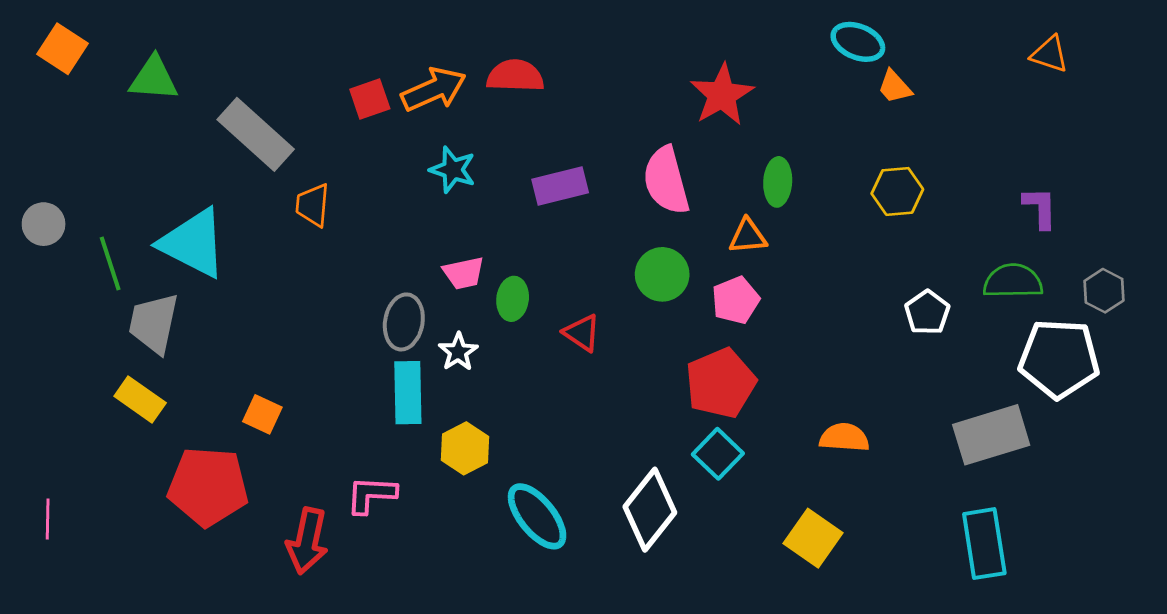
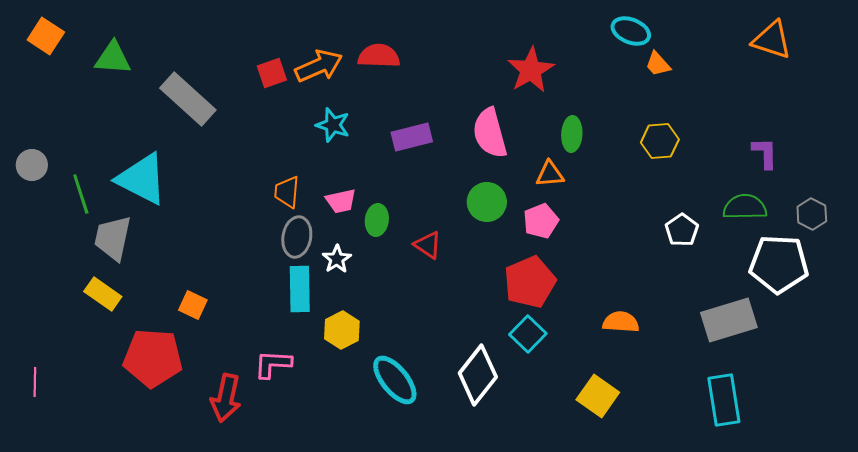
orange triangle: (1050, 54) -> (772, 40), size x1.4
orange trapezoid: (313, 205) -> (287, 192), moved

